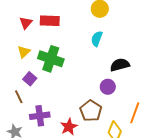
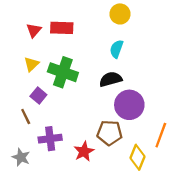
black semicircle: (120, 65) -> (111, 79), moved
purple circle: (108, 87) -> (129, 105), size x1.6
brown pentagon: (91, 111) -> (110, 133), turned -30

